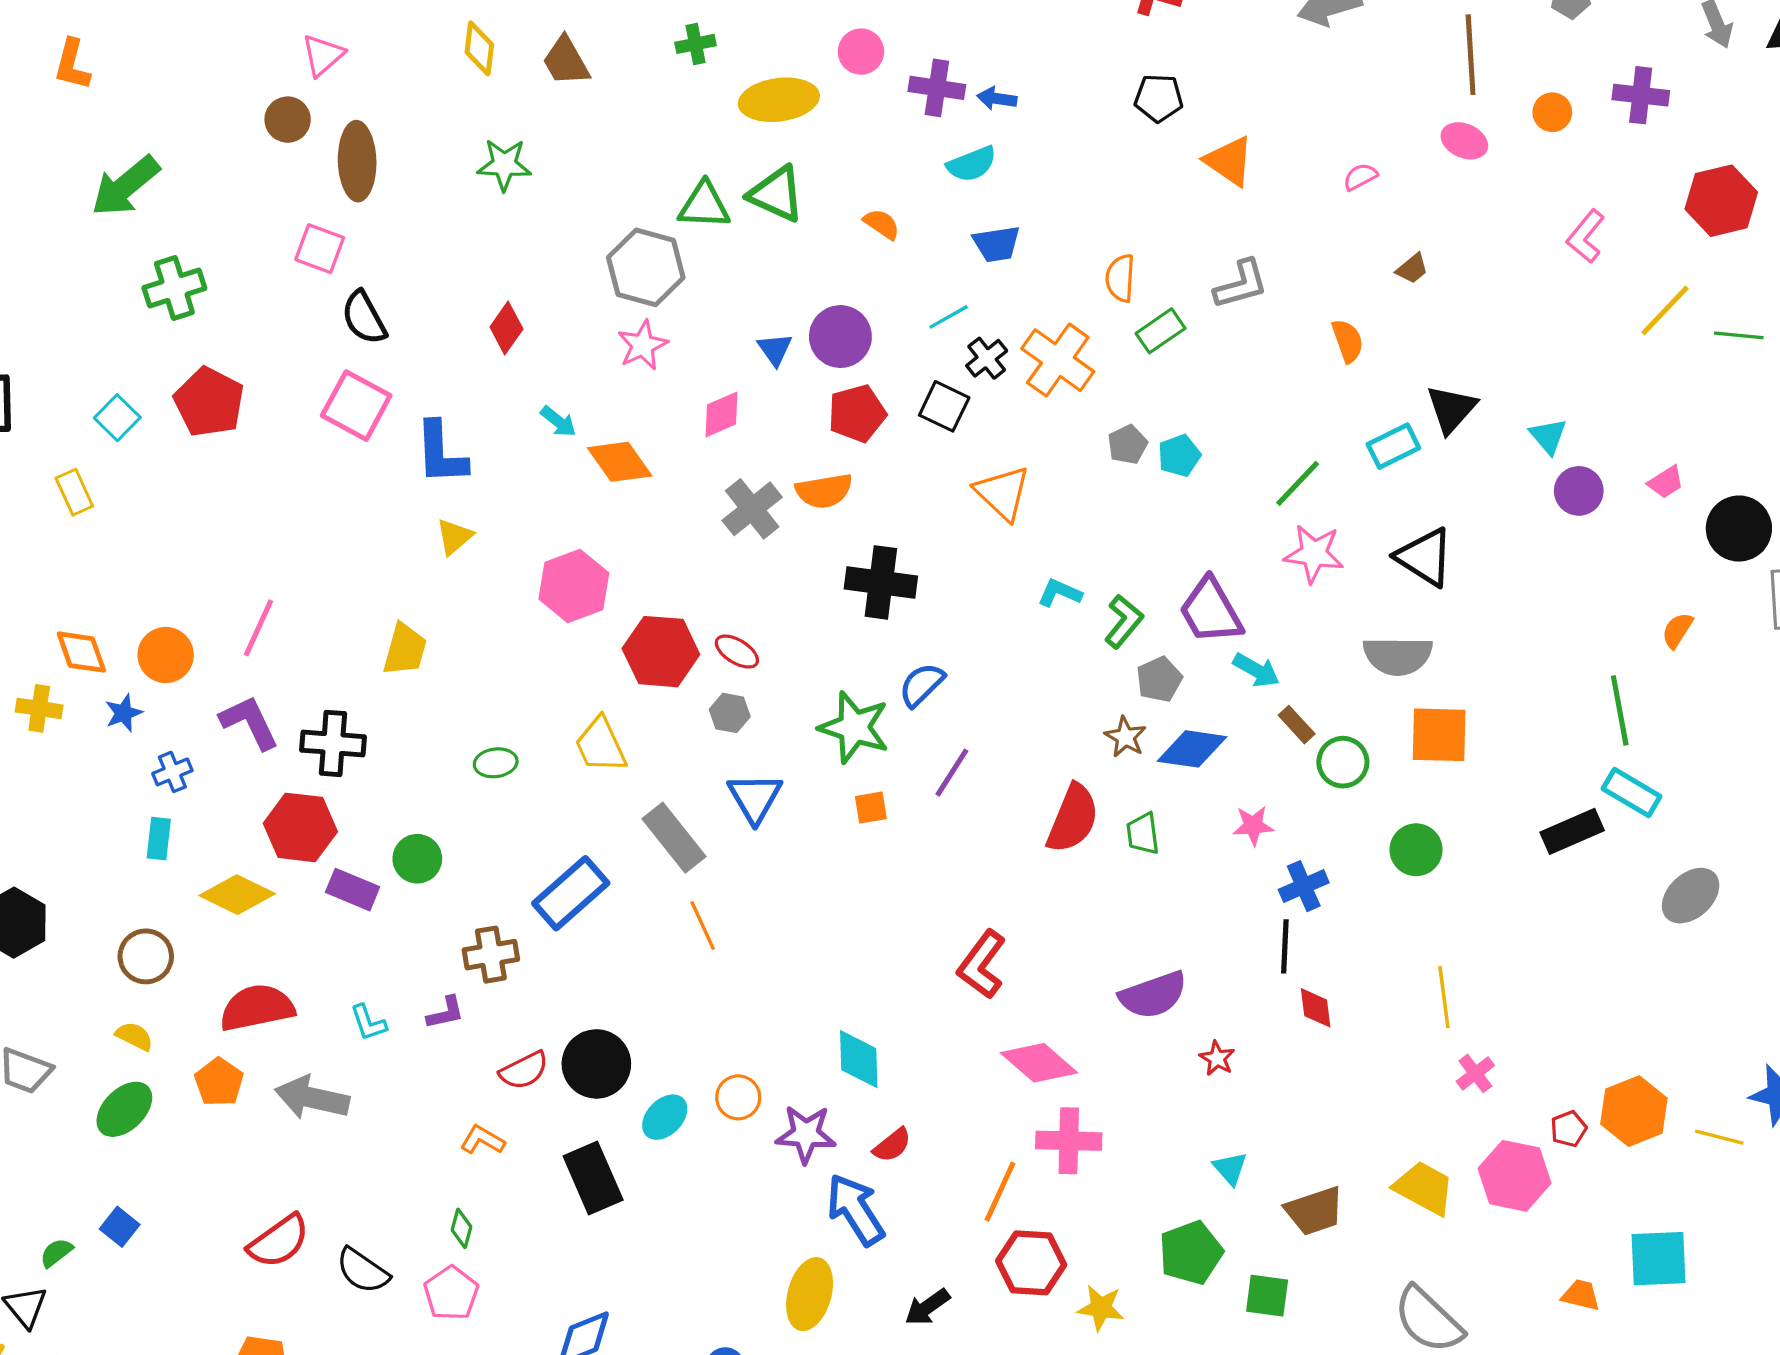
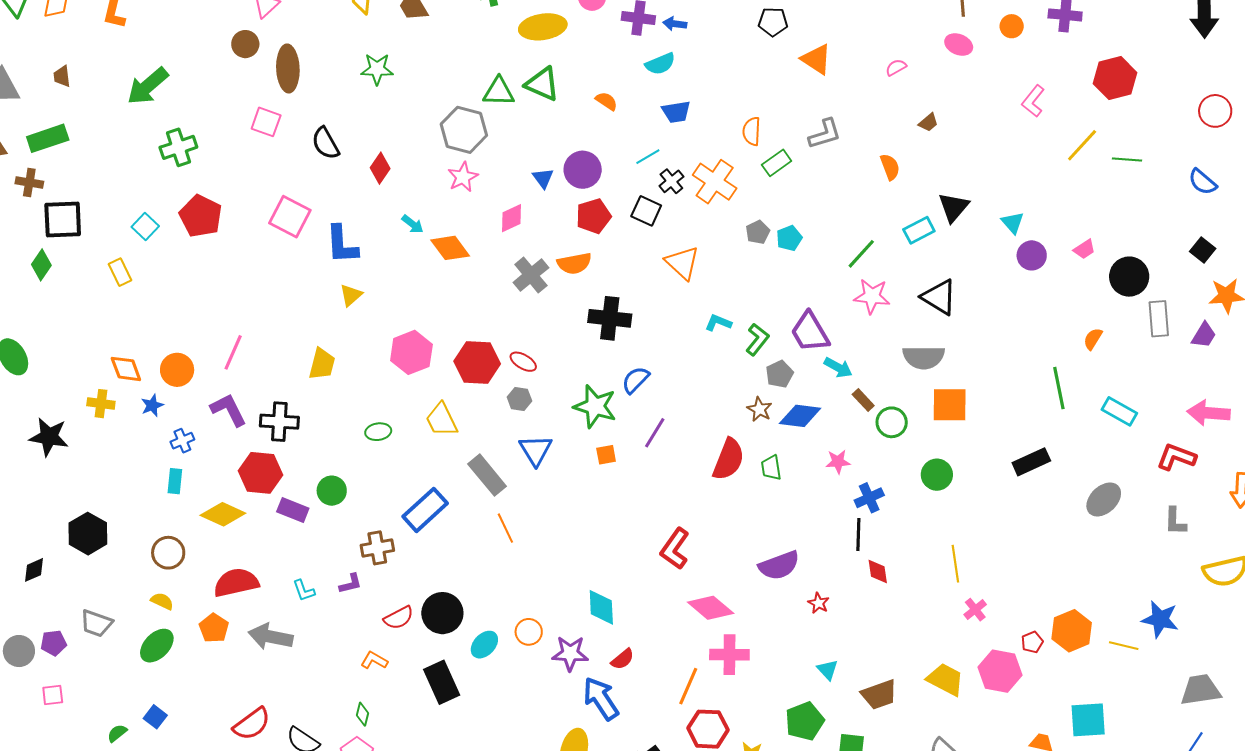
black semicircle: (364, 318) -> (326, 143), moved
pink hexagon: (574, 586) -> (411, 352), moved
cyan rectangle: (1632, 792) -> (1119, 411), moved

